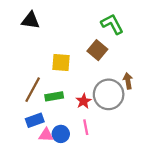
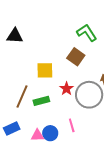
red star: (84, 101) -> (66, 89), moved
blue rectangle: (35, 120) -> (12, 128), moved

